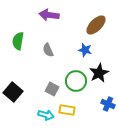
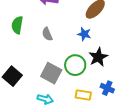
gray square: (52, 89) -> (51, 73), size x1.5
yellow rectangle: (67, 110) -> (83, 95), moved

